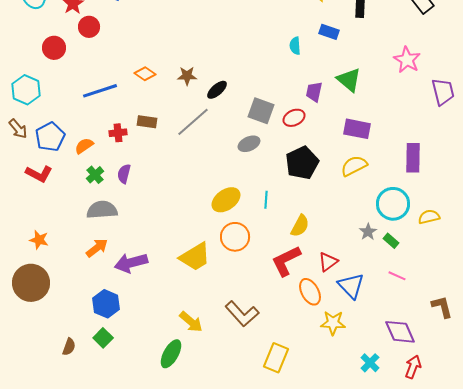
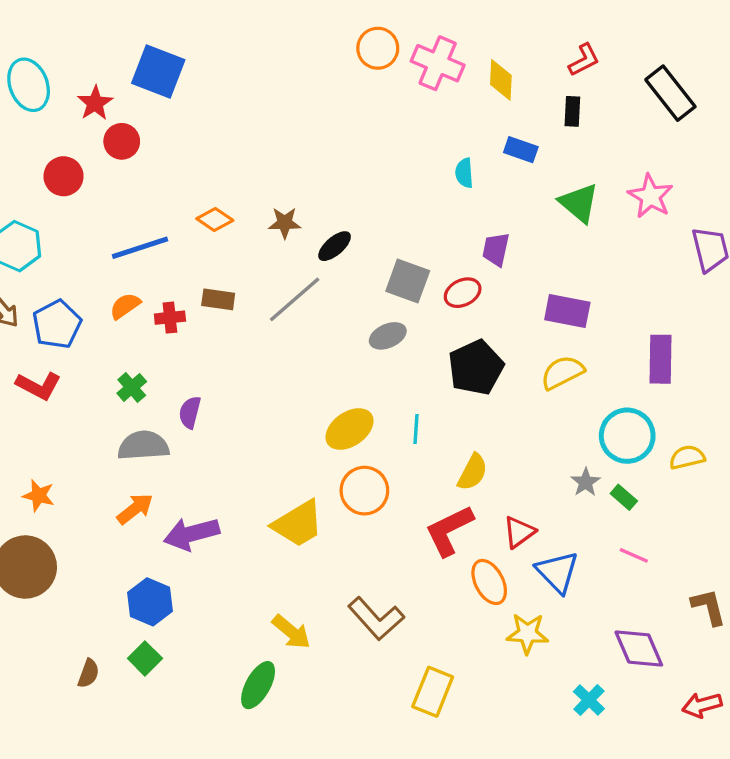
green triangle: (349, 80) -> (579, 203), moved
orange semicircle: (84, 146) -> (125, 306), moved
purple semicircle: (124, 174) -> (190, 412), moved
red arrow: (413, 367) -> (702, 705), moved, turned -125

